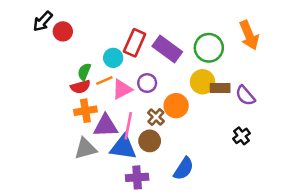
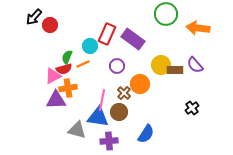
orange arrow: (249, 35) -> (198, 28), turned 120
green circle: (209, 48) -> (166, 14), moved
pink triangle: (122, 89) -> (53, 76), moved
purple semicircle: (245, 96) -> (195, 65), moved
purple triangle: (106, 126) -> (56, 100), moved
gray triangle: (85, 148) -> (77, 130), moved, turned 30

